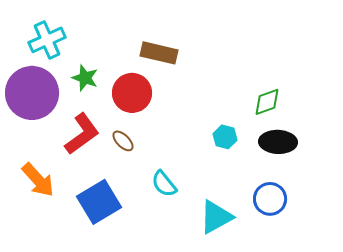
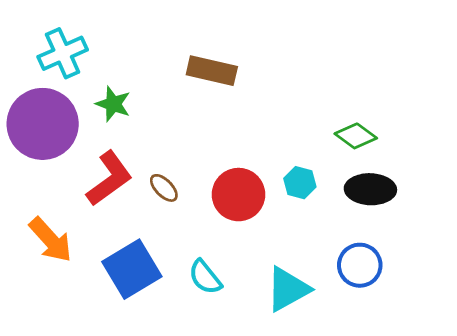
red circle: (132, 93) -> (238, 195), moved
green diamond: (267, 102) -> (356, 136), turned 56
cyan semicircle: (164, 184) -> (205, 277), moved

